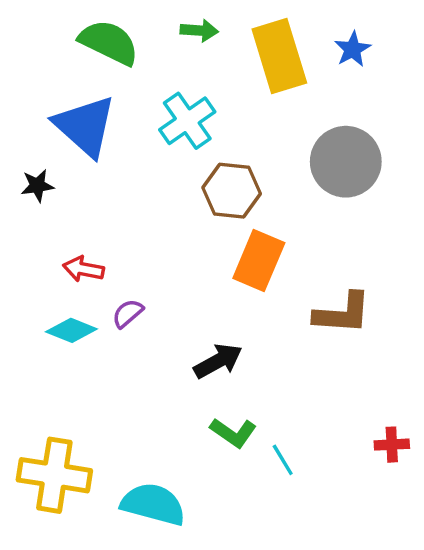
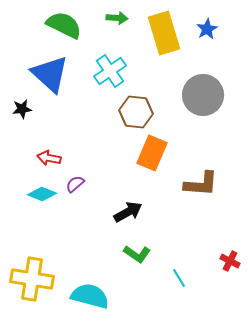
red cross: (392, 445) -> (230, 261), turned 30
cyan line: (283, 460) -> (179, 278), moved

